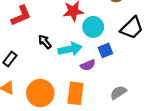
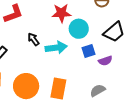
purple semicircle: (88, 65) -> (105, 61), moved

